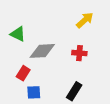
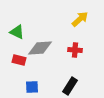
red rectangle: (23, 73) -> (19, 60), moved, turned 72

